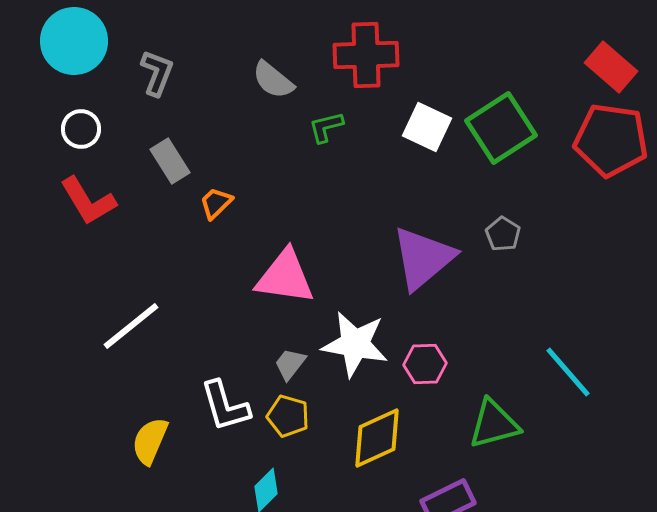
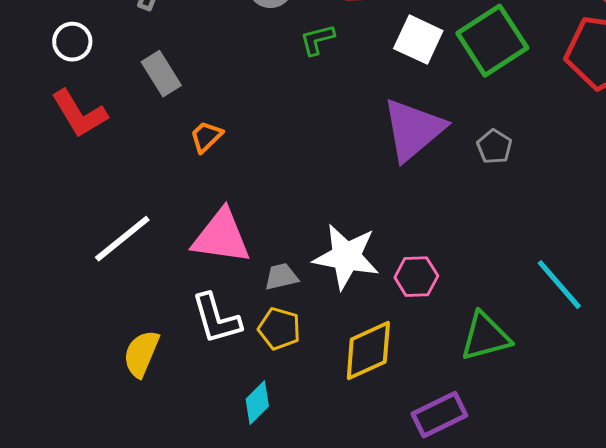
orange trapezoid: (216, 203) -> (206, 137), moved
purple triangle: (423, 258) -> (413, 130), moved
pink triangle: (285, 277) -> (221, 237), moved
gray trapezoid: (290, 364) -> (281, 277), turned 39

